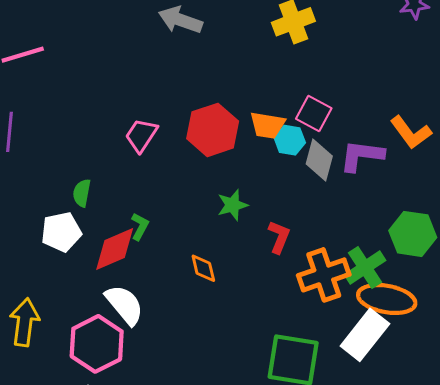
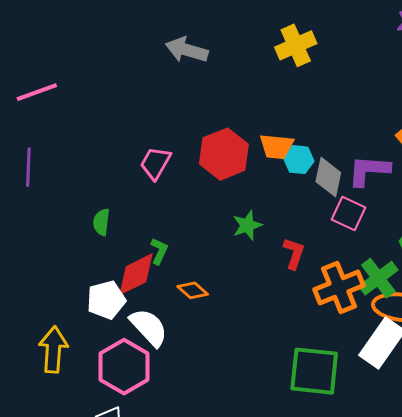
pink square: (314, 113) -> (349, 213), moved
white pentagon: (61, 232) -> (106, 300), moved
orange diamond: (203, 268) -> (193, 290), moved, turned -32

